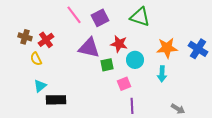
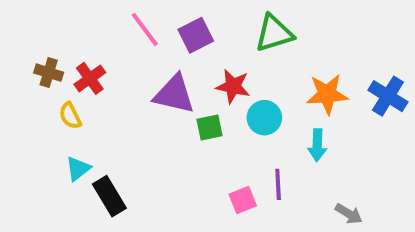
green triangle: (140, 17) -> (274, 33), turned -35
pink square: (124, 84) -> (243, 200), moved
black rectangle: (56, 100) -> (109, 196), turned 60
purple line: (132, 106) -> (278, 184), moved

